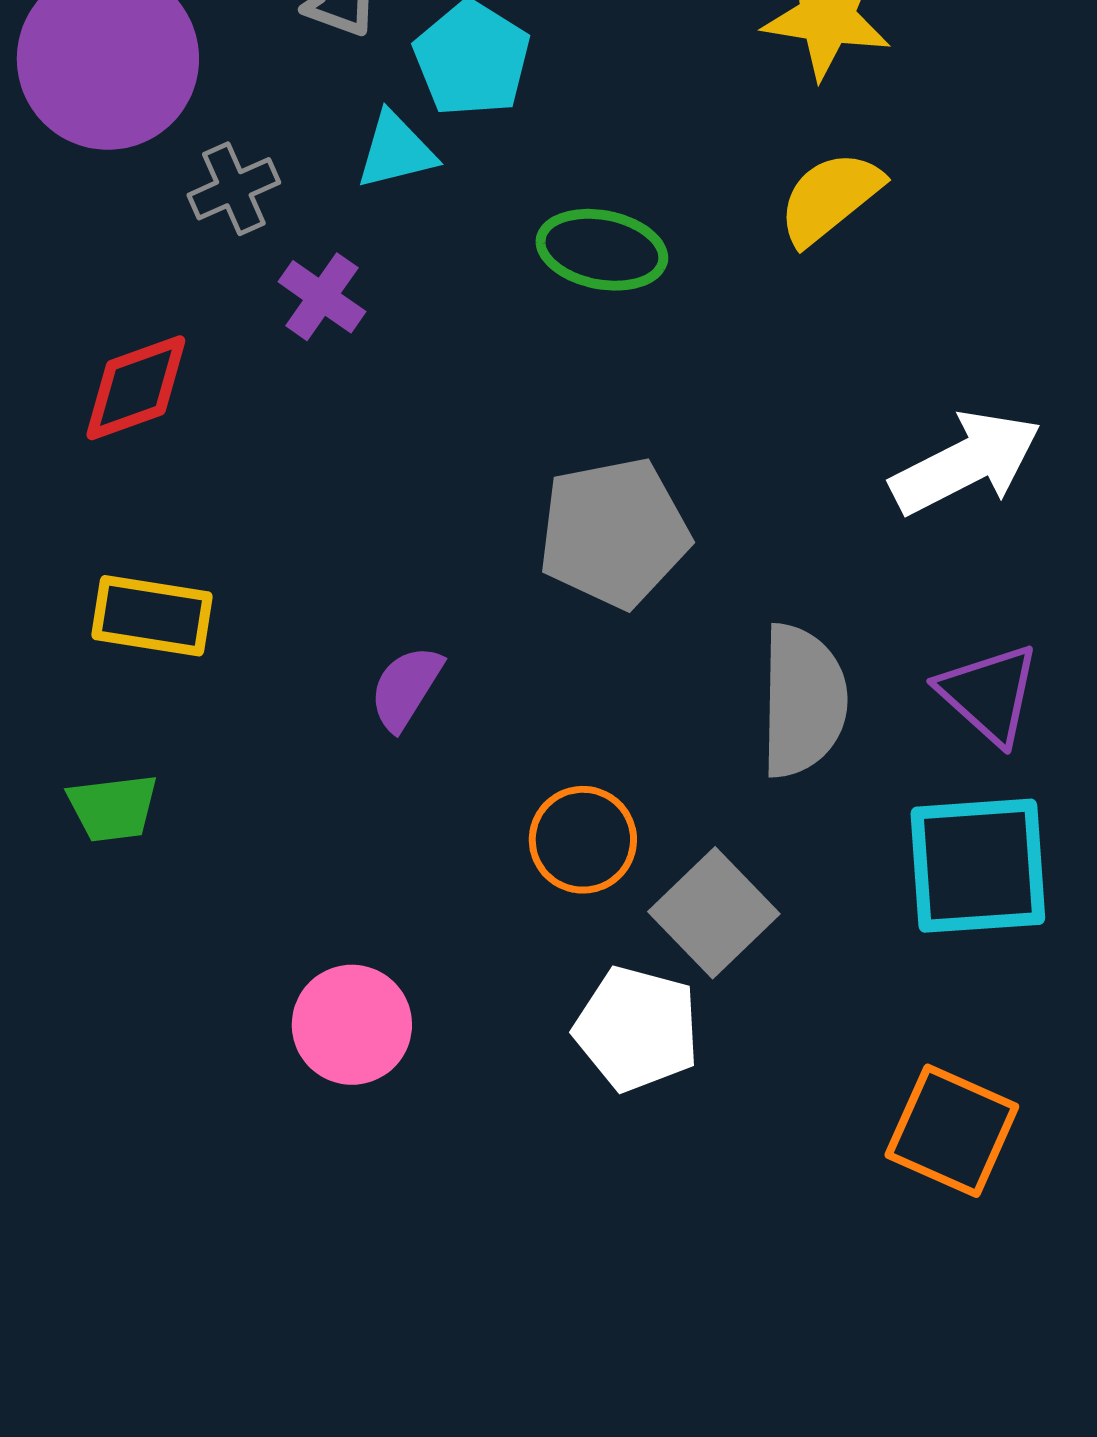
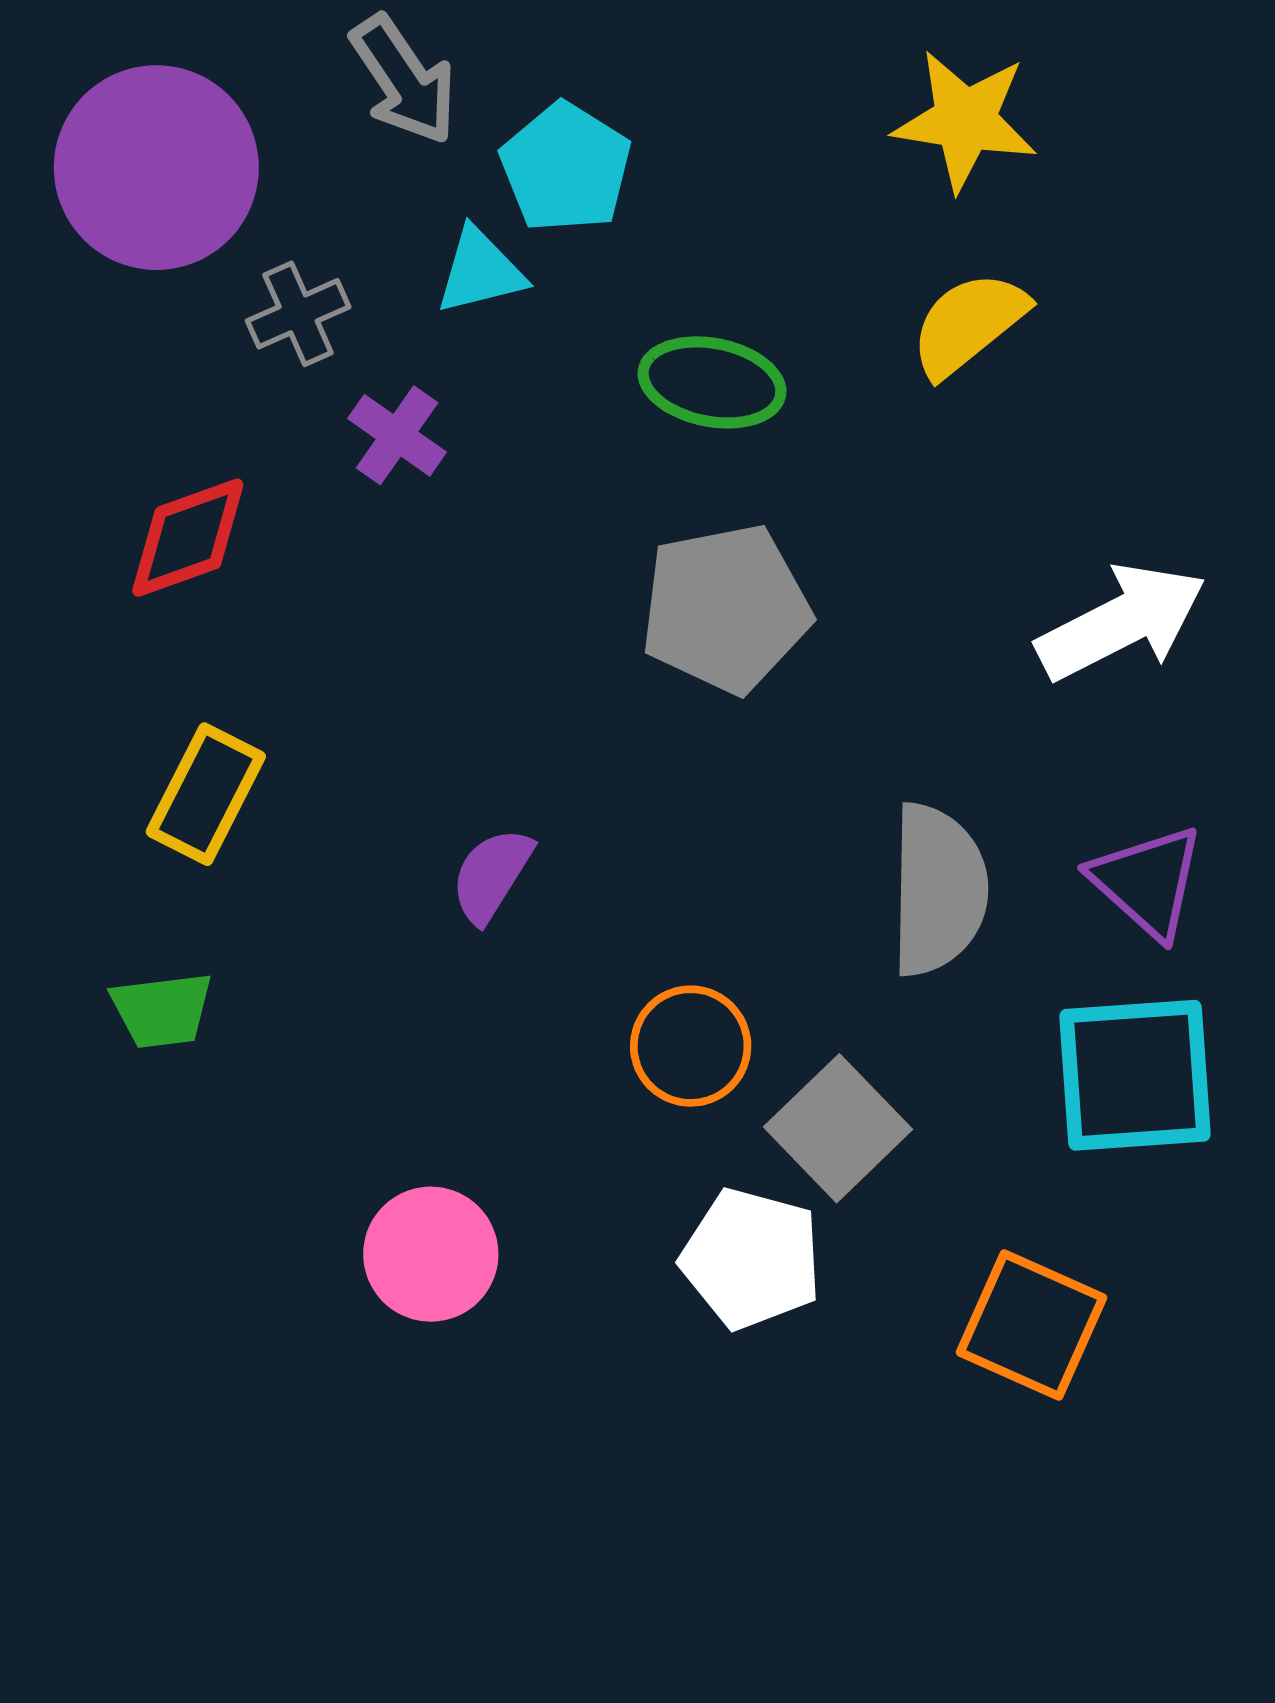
gray pentagon: (614, 533) -> (725, 609), moved
yellow rectangle: (152, 616) -> (206, 794), turned -72
orange square: (952, 1131) -> (1031, 1325), moved

